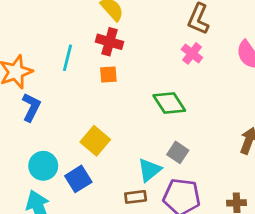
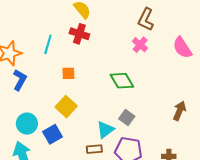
orange square: (108, 74) -> (68, 73), moved

